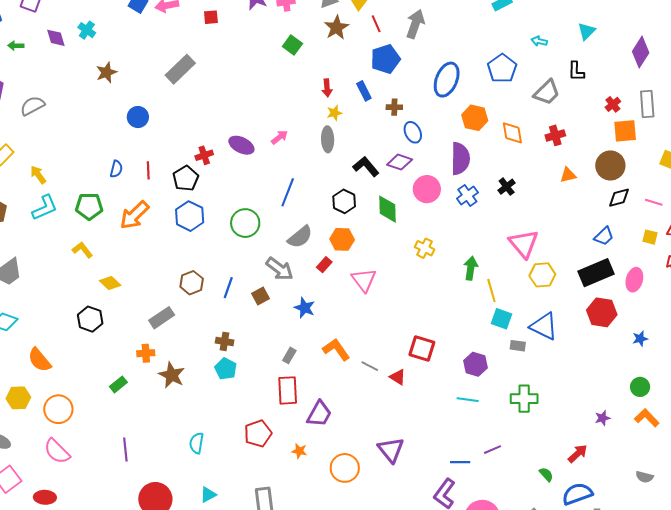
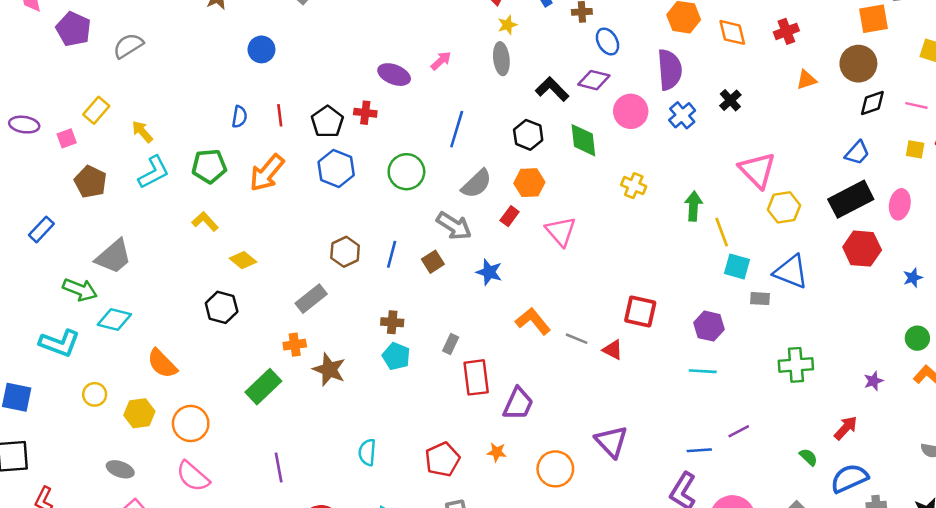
red cross: (204, 155) -> (365, 113), moved, turned 30
gray rectangle: (289, 355) -> (451, 344), moved
green rectangle: (118, 384) -> (263, 387), size x1.6
green cross: (524, 399) -> (796, 365), moved
red pentagon: (258, 434) -> (442, 459), moved

